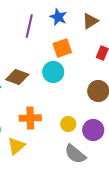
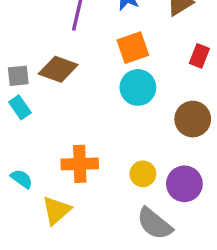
cyan circle: (53, 72) -> (138, 87), moved
brown diamond: (17, 77) -> (58, 69), moved

